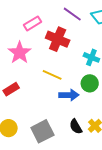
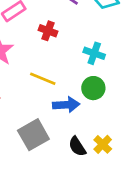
red cross: (58, 39) -> (48, 31), size x0.6
gray square: (42, 131) -> (33, 135), moved

